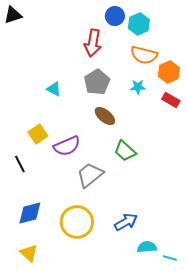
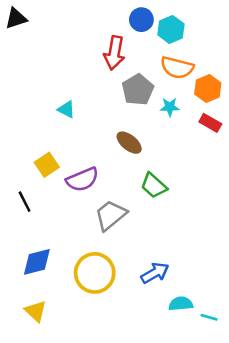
gray pentagon: (97, 82) -> (138, 90), moved

